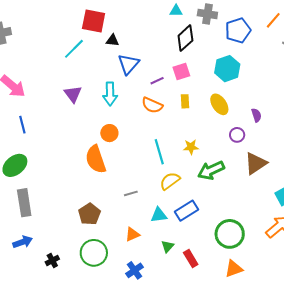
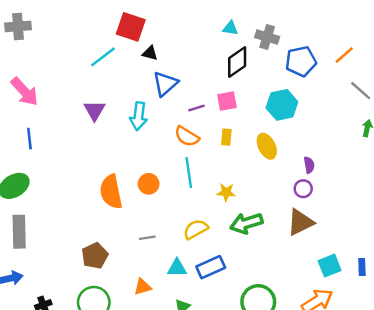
orange circle: (109, 133) -> (149, 184), moved
purple circle: (237, 135) -> (303, 189), moved
cyan line: (159, 152) -> (189, 173), moved

